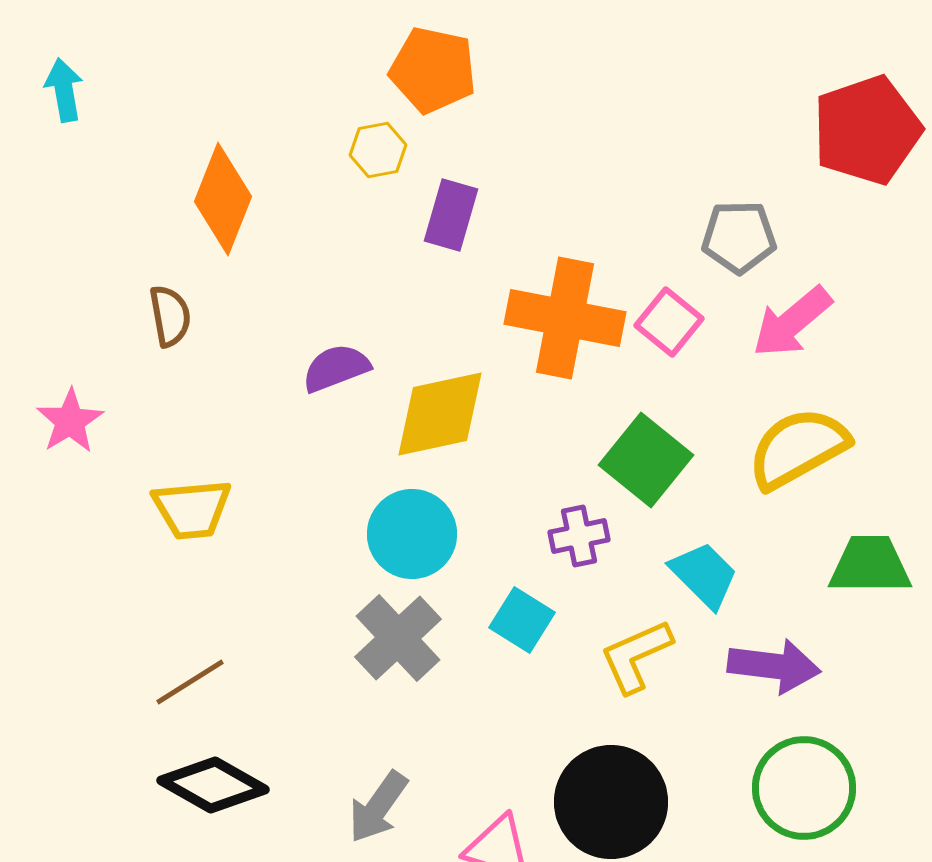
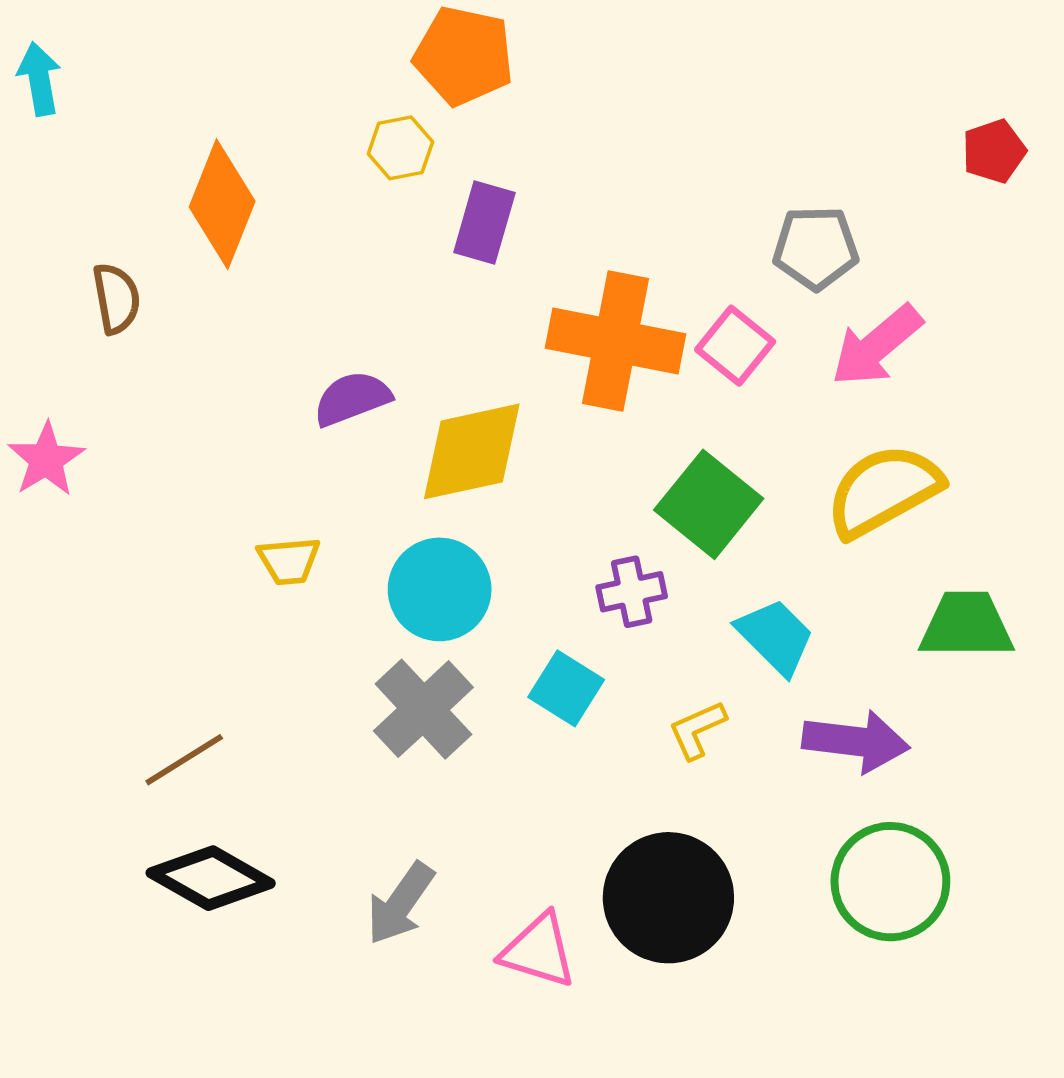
red pentagon: (867, 130) -> (994, 151), moved, size x0.5
brown semicircle: (170, 316) -> (116, 298), moved
yellow trapezoid: (192, 509) -> (289, 561), moved, size x0.7
yellow L-shape: (636, 656) -> (697, 730), size x0.7

